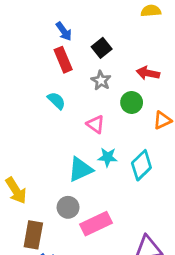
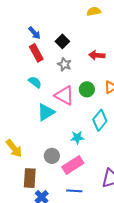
green circle: (132, 102) -> (87, 89), moved
pink triangle: (96, 124) -> (64, 95), size x1.5
cyan star: (108, 157) -> (77, 137), moved
cyan triangle: (80, 169) -> (46, 112), moved

